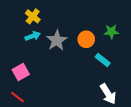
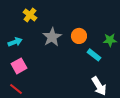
green star: (111, 32) -> (110, 40), moved
cyan arrow: (33, 36) -> (15, 42), moved

